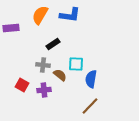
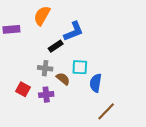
blue L-shape: (70, 15) -> (74, 31), moved, turned -30
brown line: (90, 106) -> (106, 111), moved

